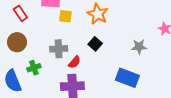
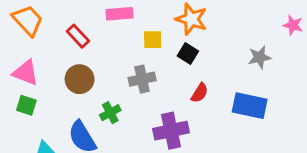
yellow square: (65, 16) -> (153, 40), moved
black square: (95, 44) -> (188, 54), moved
red semicircle: (75, 62) -> (200, 93), moved

